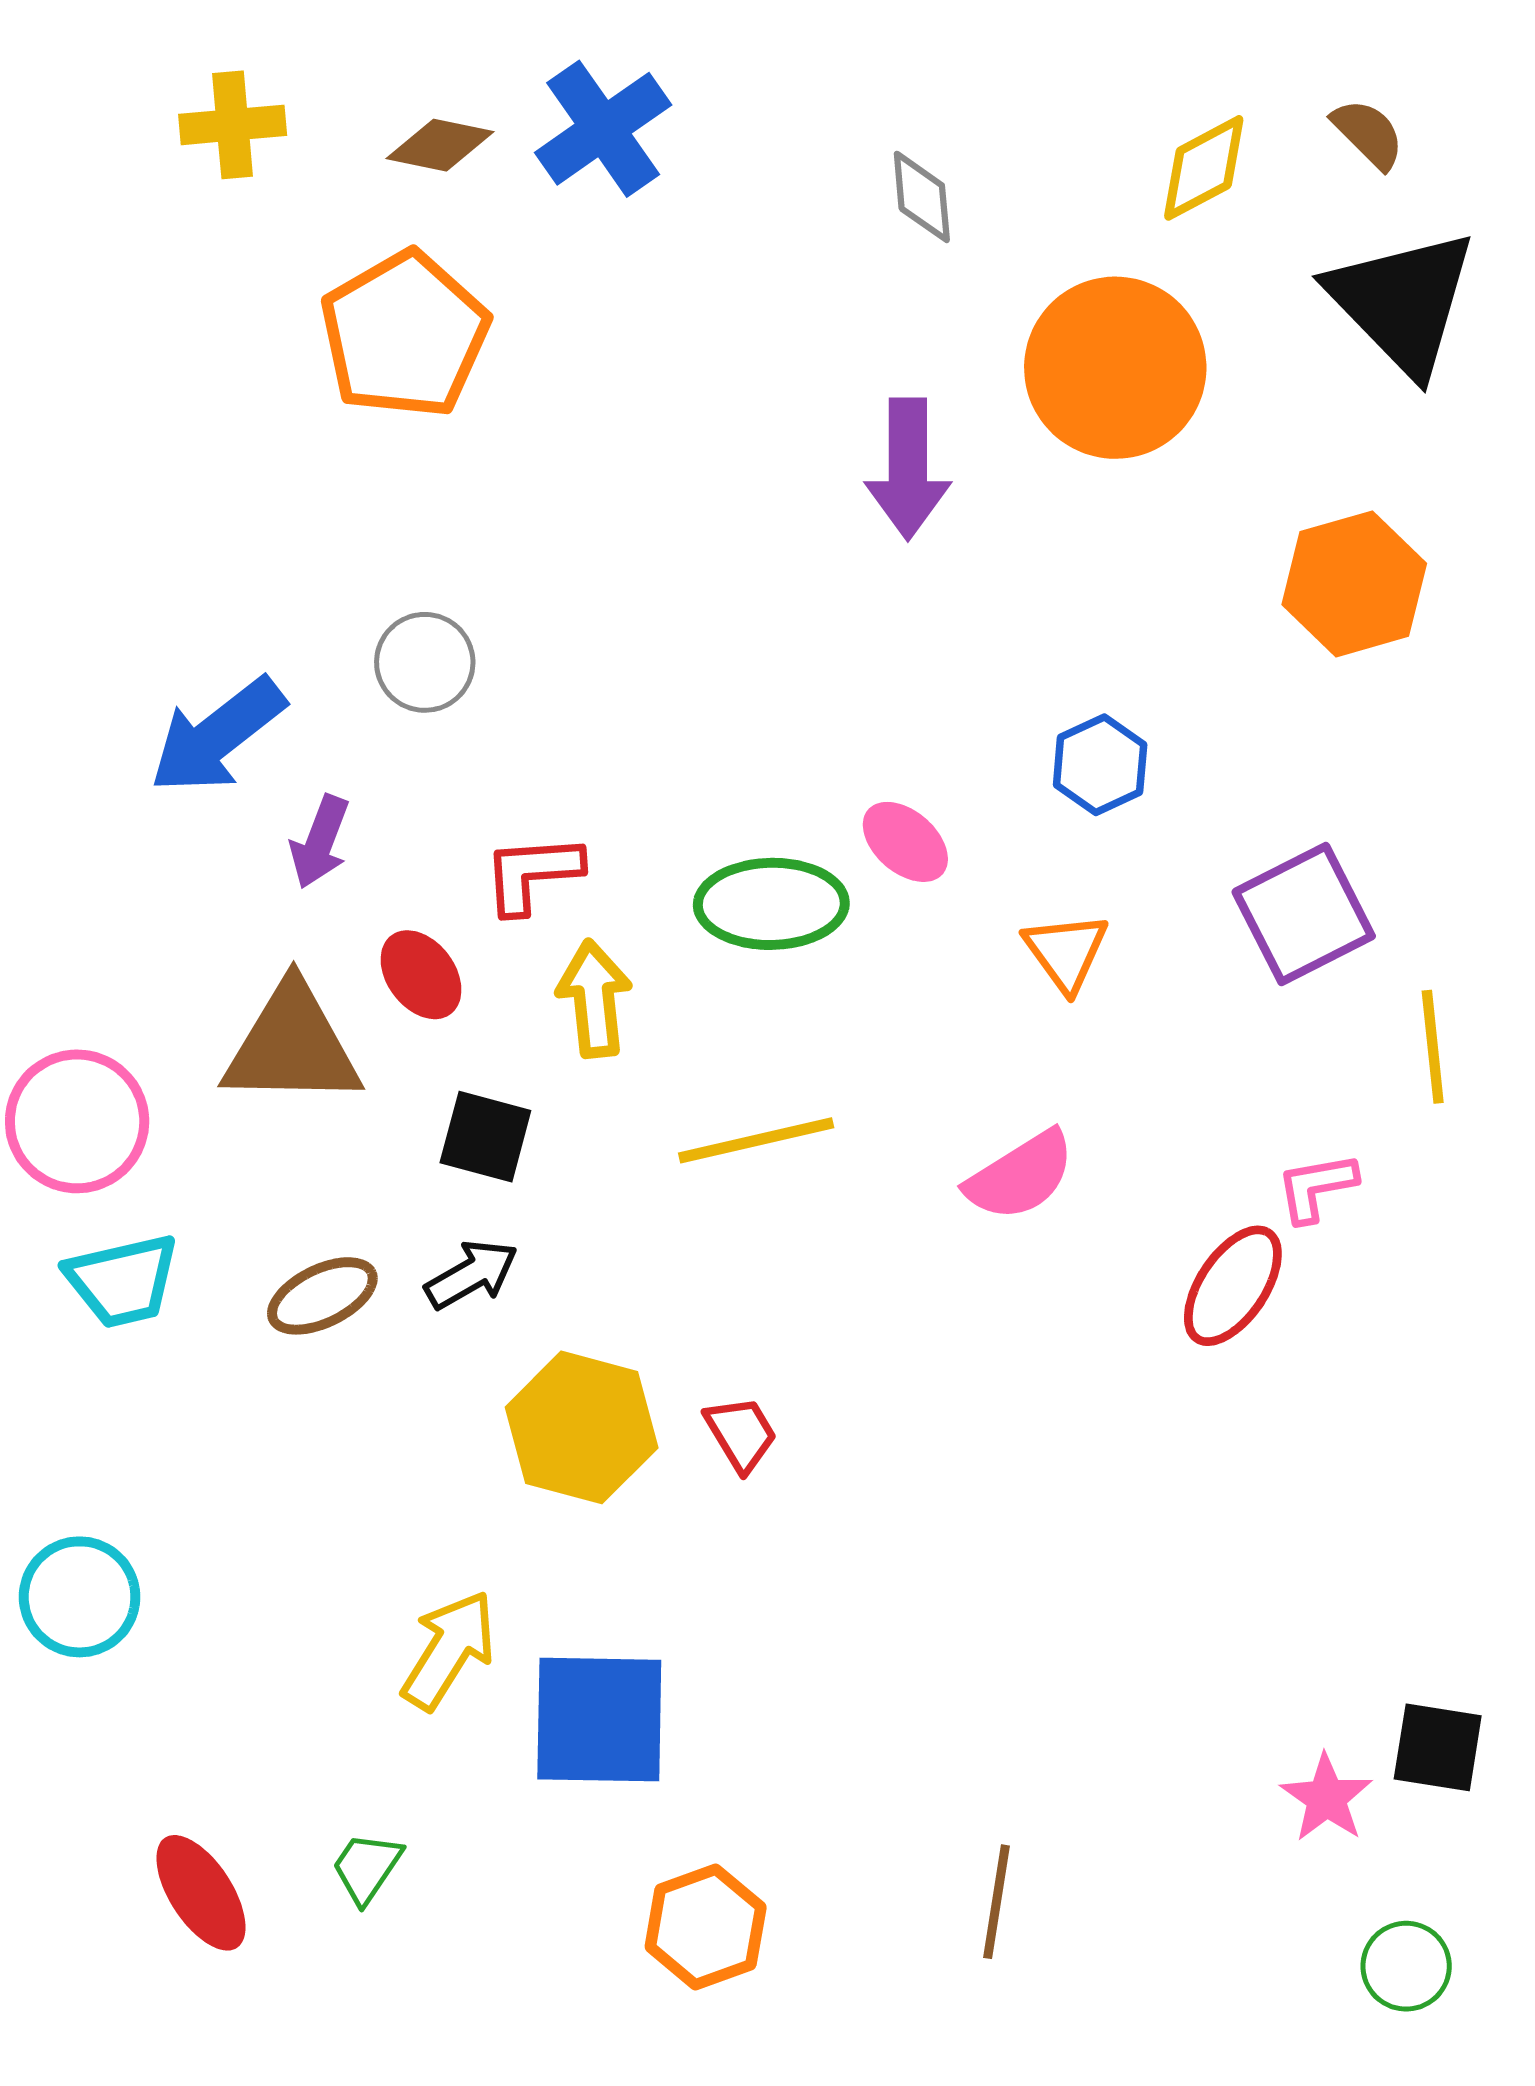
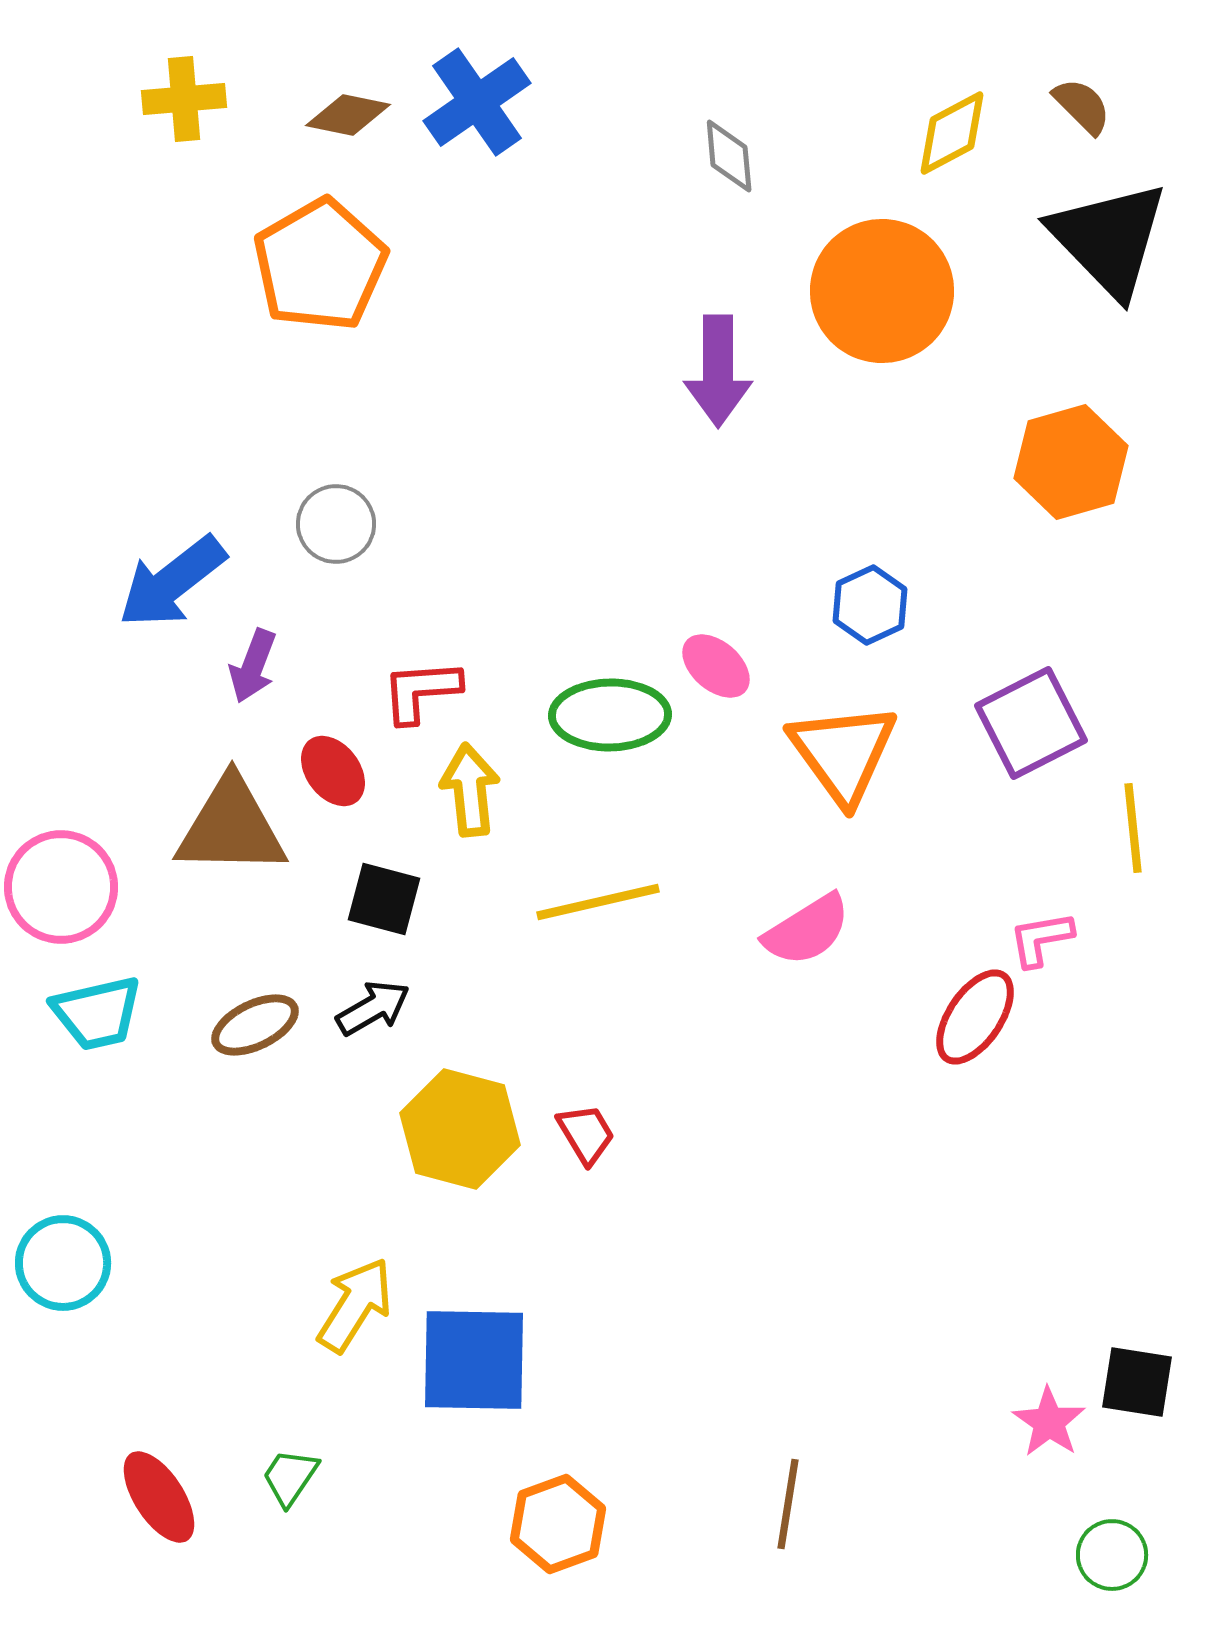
orange triangle: (1066, 952) -> (843, 753), size x1.6

